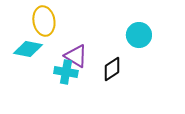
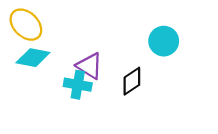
yellow ellipse: (44, 21) -> (26, 25), moved, turned -36

